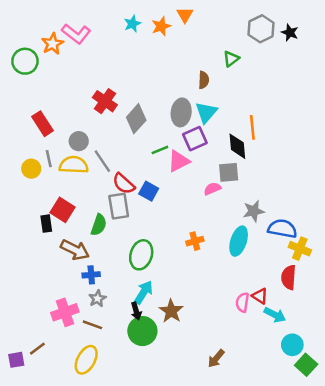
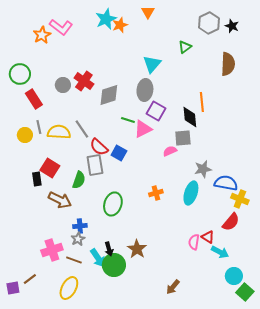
cyan star: (132, 24) -> (106, 19), size x1.5
orange star: (161, 26) -> (120, 25), moved
green circle: (25, 61) -> (20, 74), moved
brown semicircle: (204, 80) -> (228, 64), moved, size x1.6
cyan triangle: (206, 112) -> (152, 64), moved
gray diamond: (136, 119) -> (109, 95), turned 30
purple square: (195, 139) -> (156, 111), turned -36
gray circle: (79, 141) -> (63, 85), moved
green line: (160, 150) -> (128, 120), turned 40
blue cross: (91, 275) -> (80, 226), moved
red semicircle: (289, 277) -> (231, 222), turned -144
cyan arrow: (144, 292) -> (98, 258), moved, turned 114

